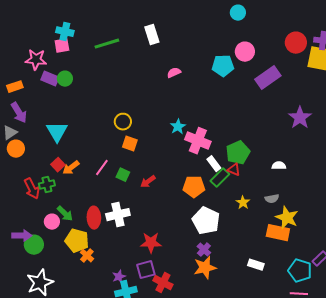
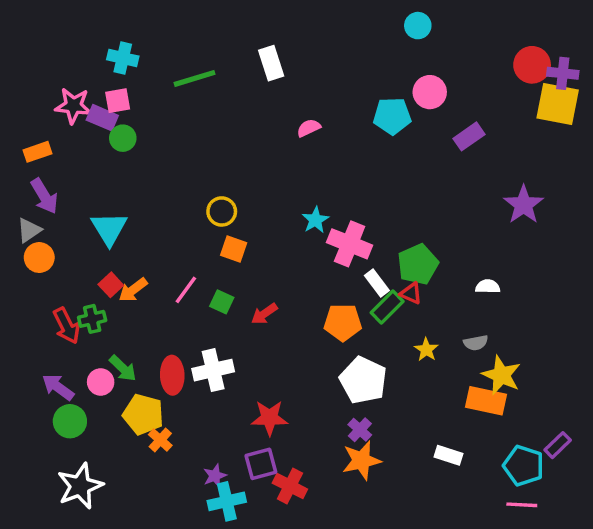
red circle: (296, 43) -> (532, 65), moved
pink square: (62, 46) -> (118, 101), moved
purple rectangle: (268, 78) -> (469, 136), size x0.7
purple rectangle: (50, 79) -> (102, 118), moved
purple arrow: (22, 236) -> (58, 387), moved, turned -144

